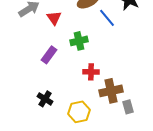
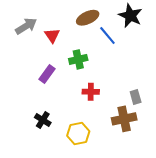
brown cross: (111, 91) -> (124, 119), moved
gray rectangle: (128, 107) -> (136, 97), moved

